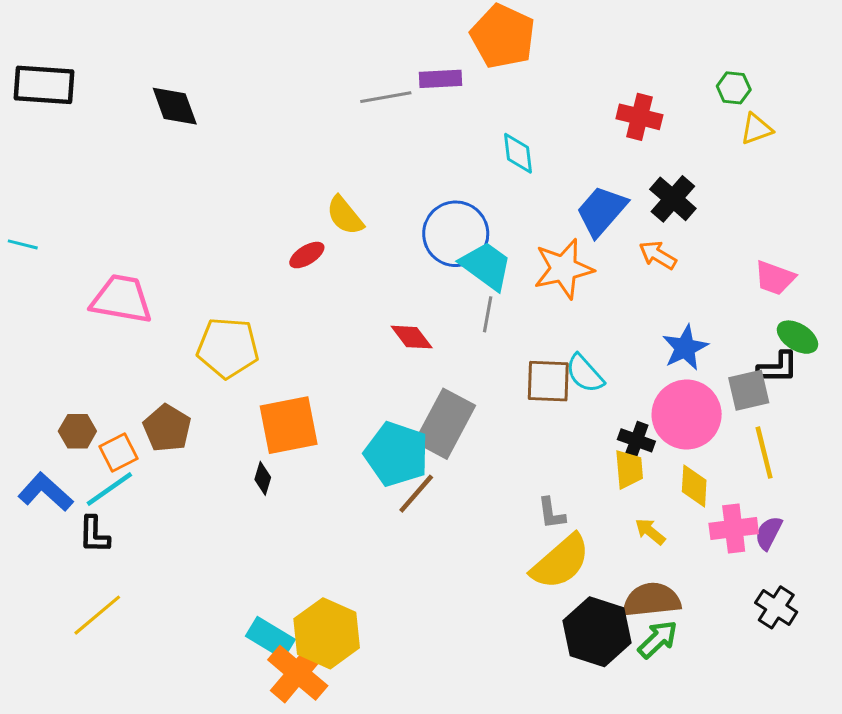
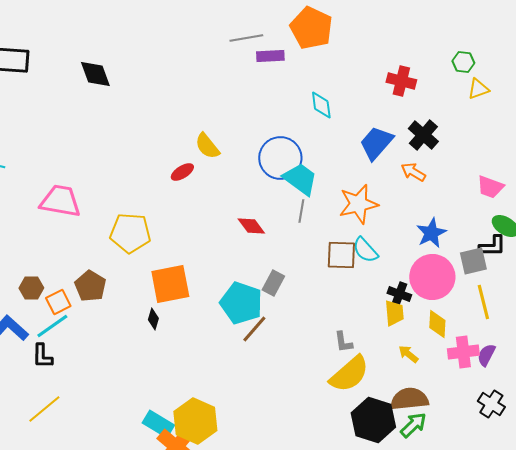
gray line: (386, 97) -> (246, 38), moved
orange star: (564, 269) -> (358, 204), moved
gray rectangle: (445, 424) -> (273, 283), size x0.6

